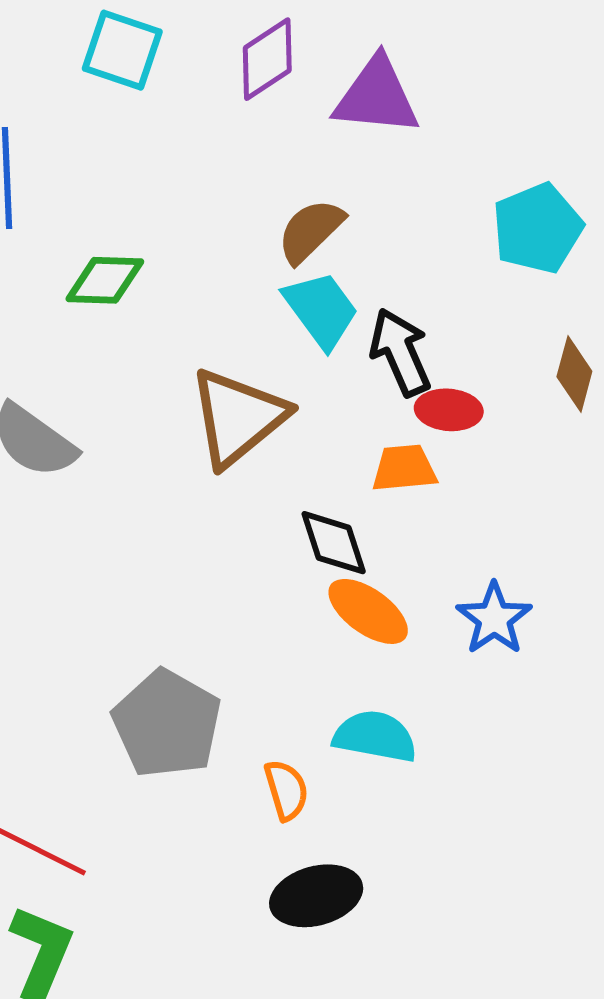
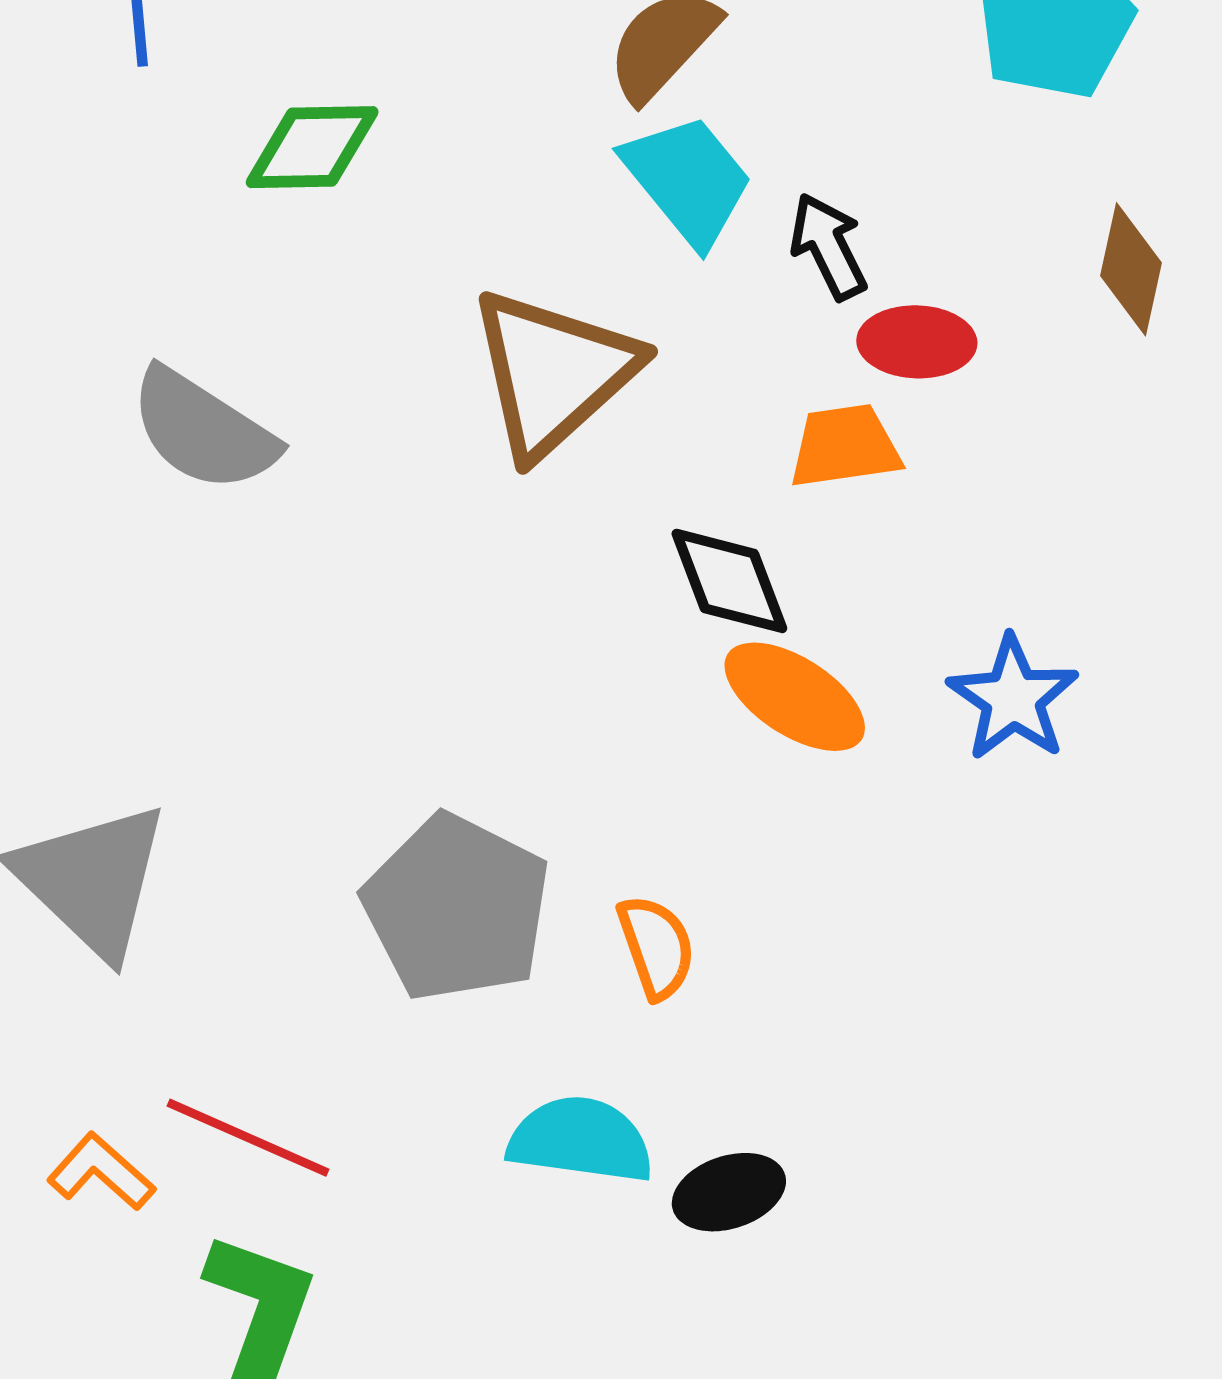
black arrow: (400, 352) -> (828, 246), size x0.7
cyan semicircle: (375, 736) -> (581, 1140), moved
orange semicircle: (286, 790) -> (656, 947), moved
black ellipse: (316, 896) -> (729, 1192), size x0.7

